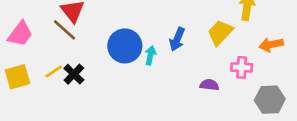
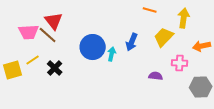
pink trapezoid: (20, 34) -> (29, 32), moved, turned 50
yellow line: (54, 71) -> (33, 60), moved

